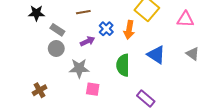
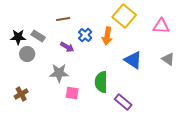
black star: (36, 13) -> (18, 37), moved
purple arrow: (87, 41) -> (67, 47), turned 56
gray circle: (56, 49) -> (27, 54), moved
green semicircle: (123, 65) -> (101, 82), moved

